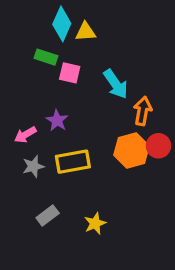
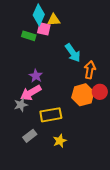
pink square: (70, 73) -> (44, 29), moved
pink arrow: (25, 135) -> (31, 93), moved, size x1.5
yellow rectangle: (73, 162) -> (51, 115), moved

